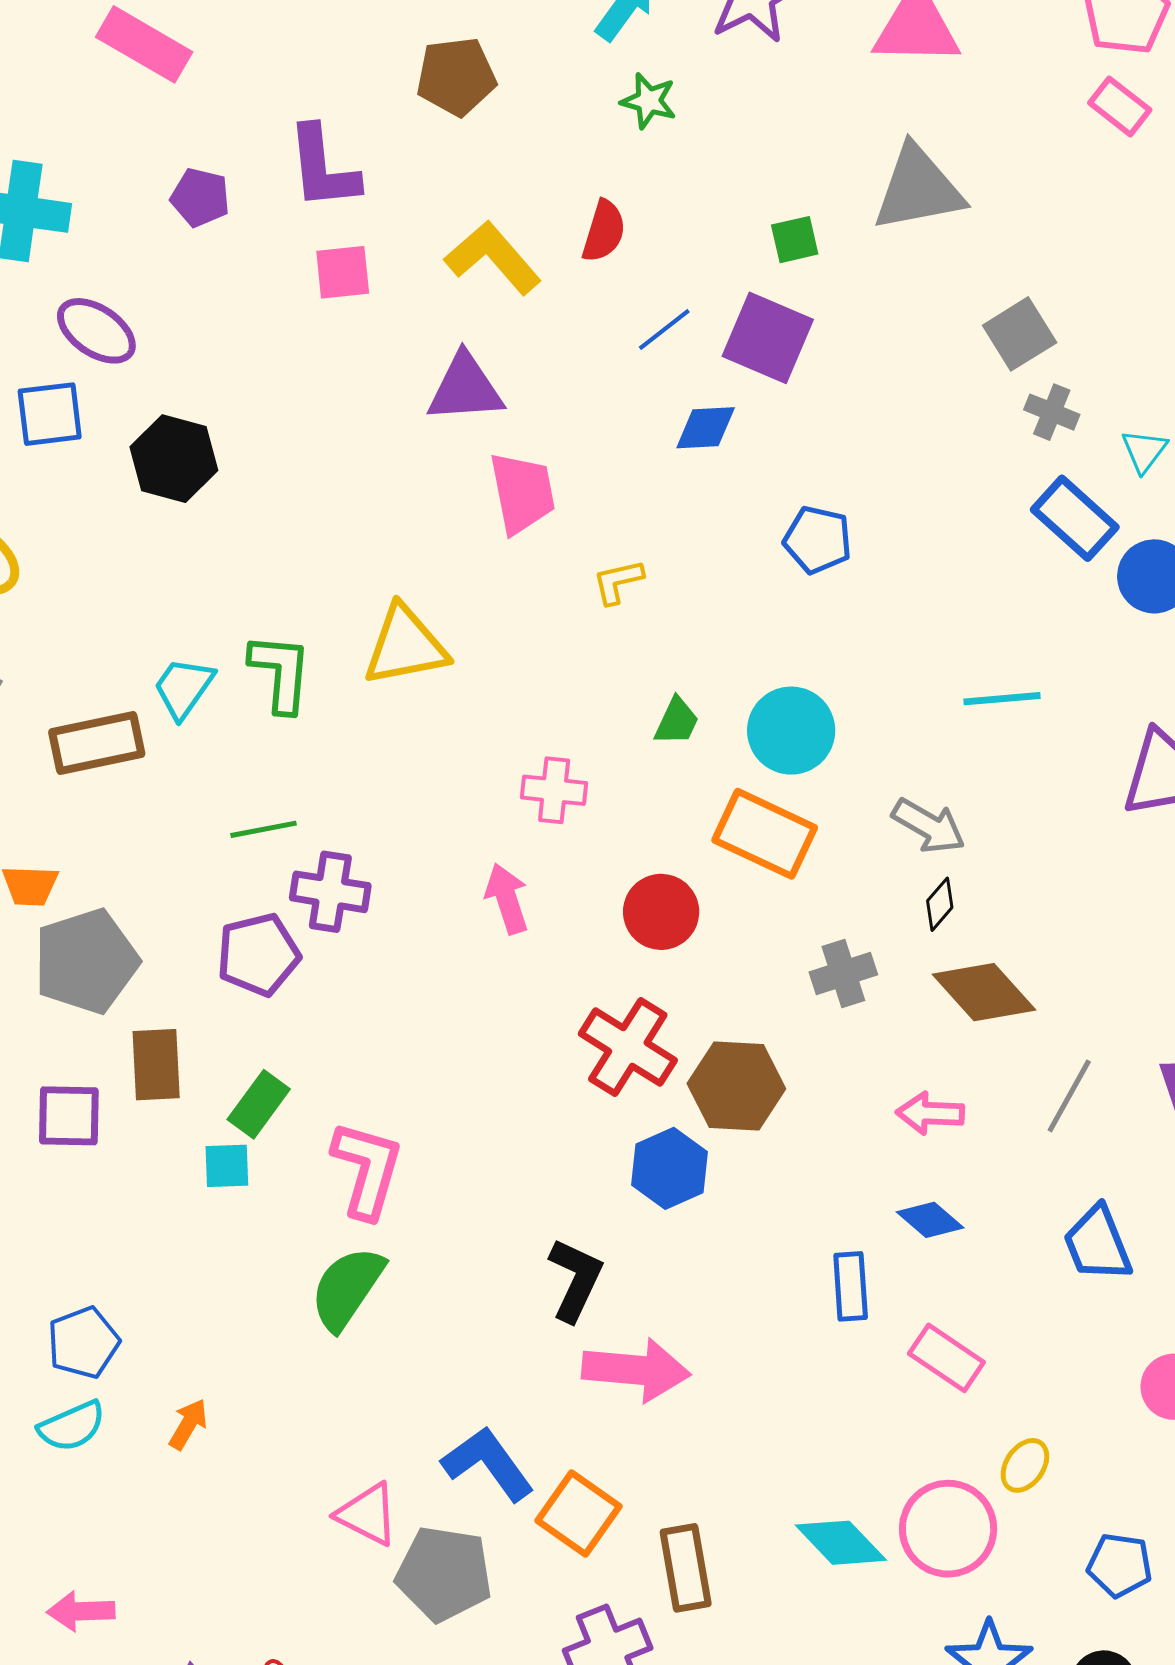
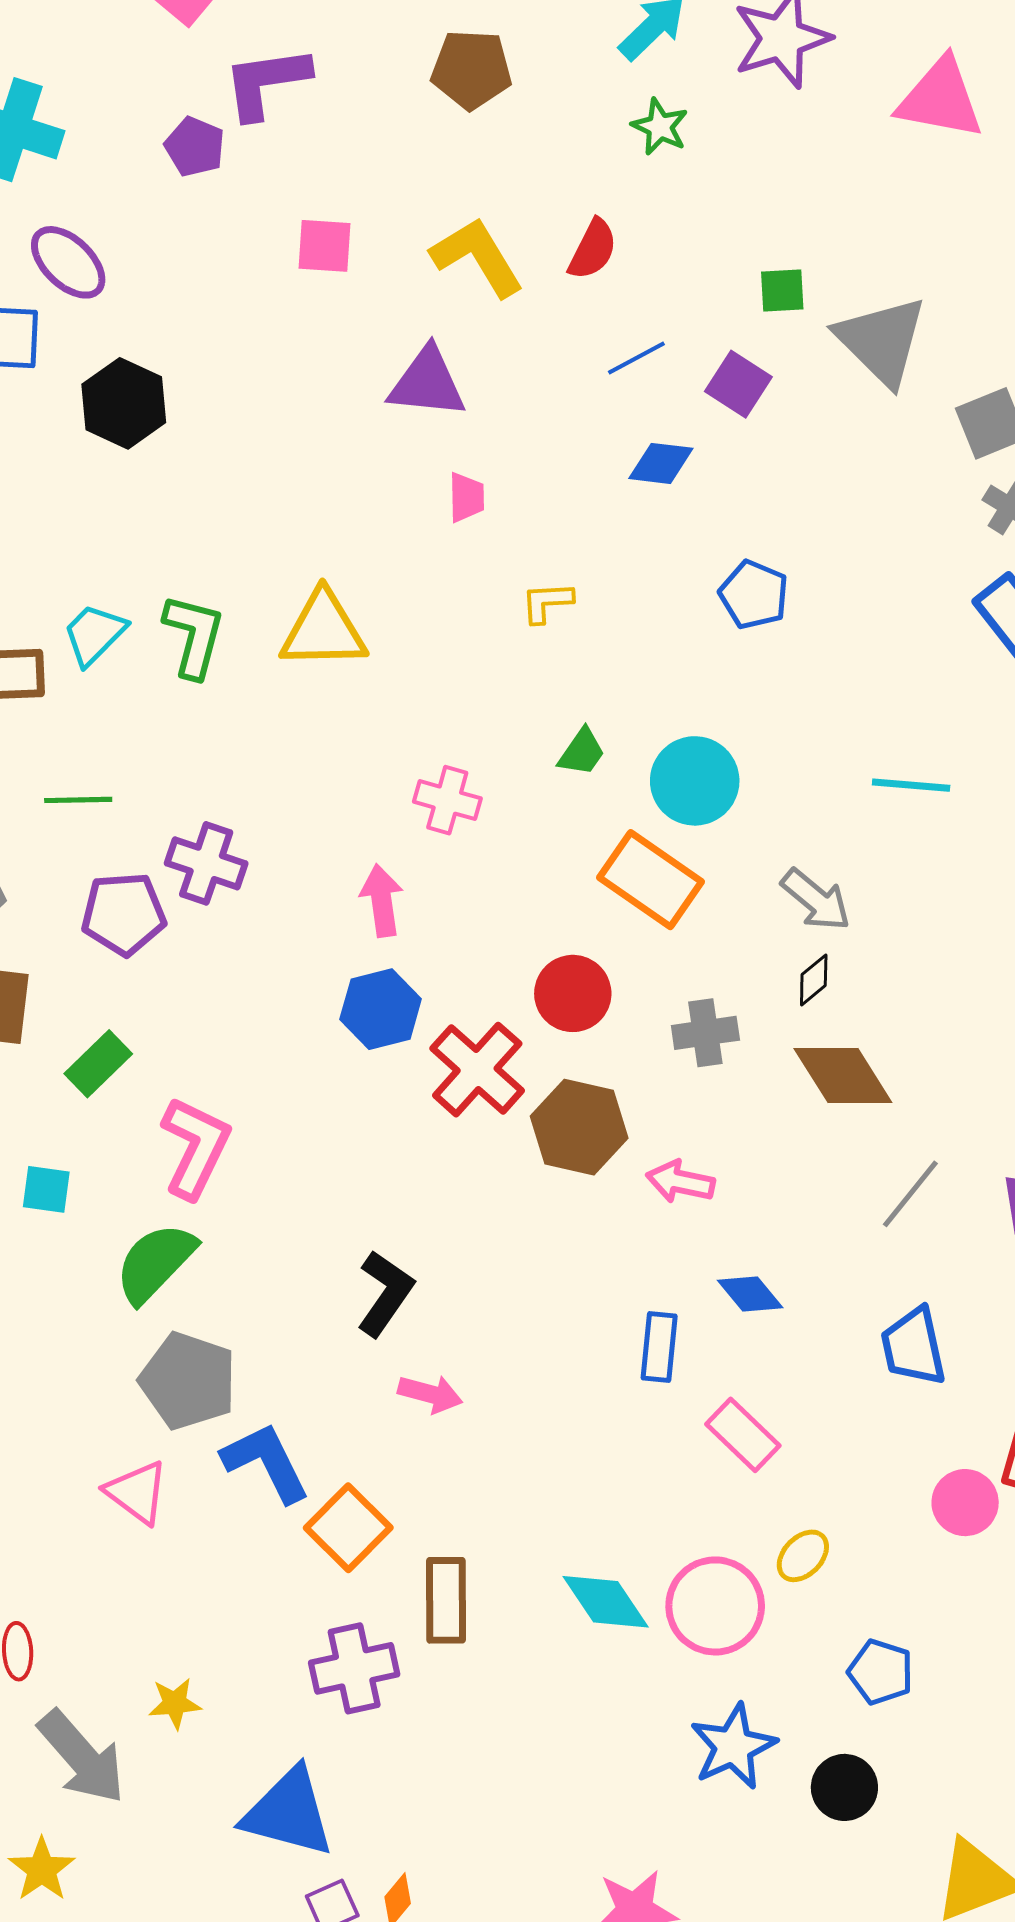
purple L-shape: (323, 168) -> (266, 82), moved, turned 78
gray triangle: (918, 189) -> (882, 341), moved, turned 46
purple square: (768, 338) -> (738, 384), size x0.7
pink trapezoid: (522, 493) -> (466, 497), size x0.6
green line: (263, 829) -> (78, 800), moved
red circle: (661, 912) -> (573, 993), moved
pink arrow: (930, 1113) -> (680, 1182), moved
cyan square: (227, 1166) -> (46, 1189), moved
blue hexagon: (669, 1168) -> (381, 1009), moved
pink arrow: (636, 1370) -> (430, 1394), size x0.6
gray pentagon: (444, 1574) -> (188, 1381), moved

